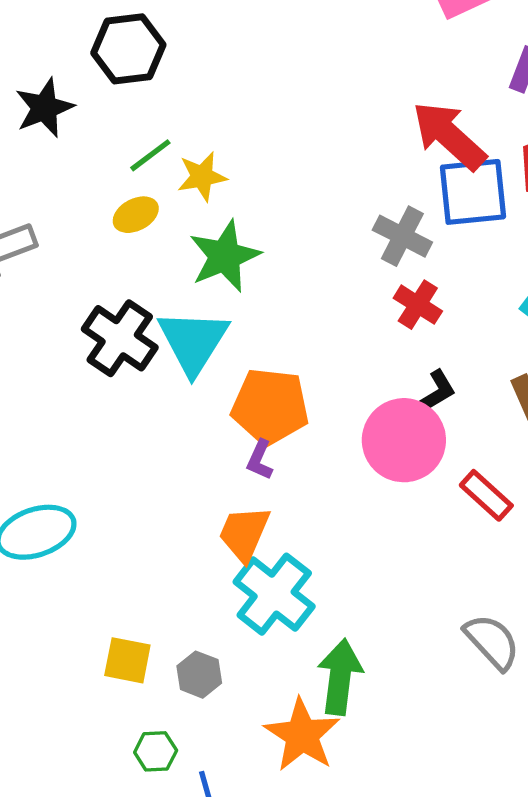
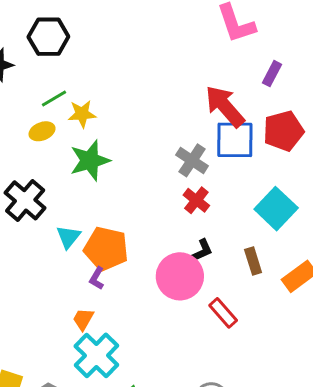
cyan triangle: (193, 342) -> (68, 237), moved, size x0.6
orange trapezoid: (244, 534) -> (83, 319), size x0.7

